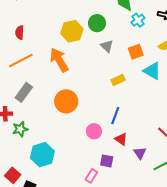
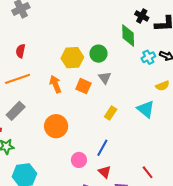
cyan cross: (138, 20) -> (148, 57), moved
orange square: (136, 52) -> (83, 86), moved, turned 35
orange arrow: (59, 60) -> (55, 84), size x0.7
yellow rectangle: (118, 80) -> (111, 113), turned -40

